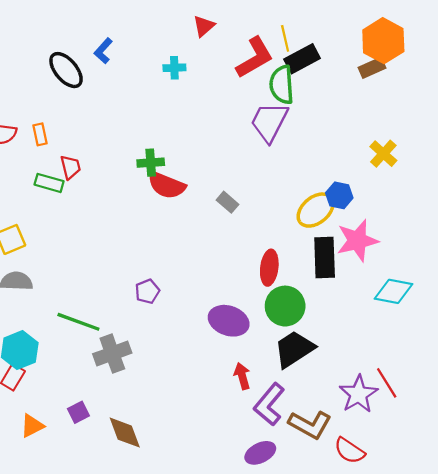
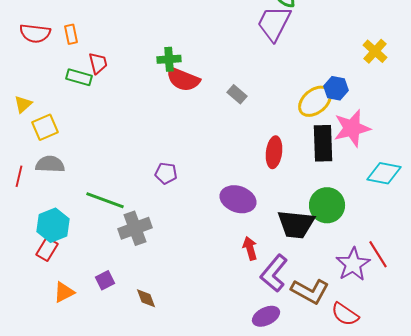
purple pentagon: (147, 291) -> (166, 173), turned 30
green circle: (285, 306) -> (327, 205), moved
black trapezoid: (294, 349) -> (296, 224), turned -141
brown diamond: (125, 433) -> (146, 298), size x0.7

